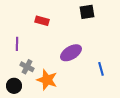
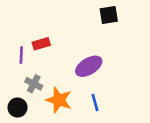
red rectangle: (42, 21) -> (41, 44), moved, turned -32
blue line: (101, 69) -> (95, 102), moved

